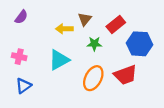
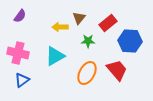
pink cross: (19, 57) -> (18, 53), size x1.5
red trapezoid: (125, 75) -> (117, 70), turned -110

